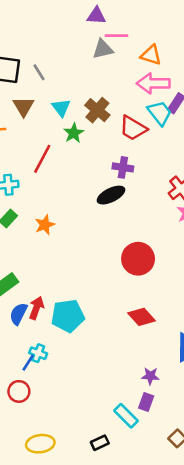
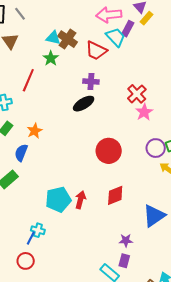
cyan triangle: (61, 108) -> (53, 38), moved, turned -35
red arrow: (36, 308) -> (80, 200), moved
blue semicircle: (18, 314) -> (21, 153), moved
red diamond: (142, 317) -> (115, 195), turned -65

